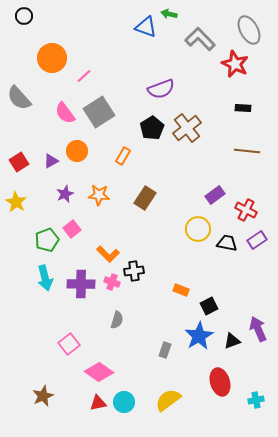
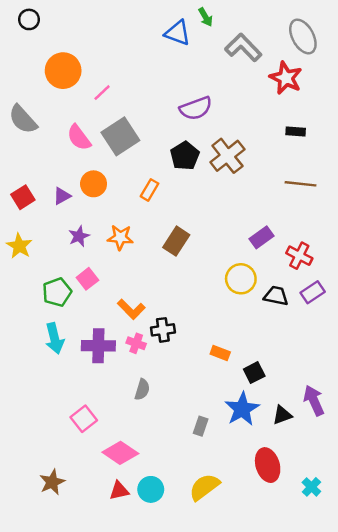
green arrow: (169, 14) -> (206, 17), turned -133
cyan cross: (256, 400) -> (311, 487), turned -35

